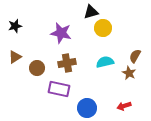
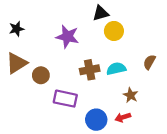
brown triangle: (15, 57) -> (16, 63), size x1.5
brown cross: (67, 63) -> (90, 70), moved
brown star: (129, 73) -> (131, 95), moved
red arrow: (124, 106) -> (123, 117), moved

